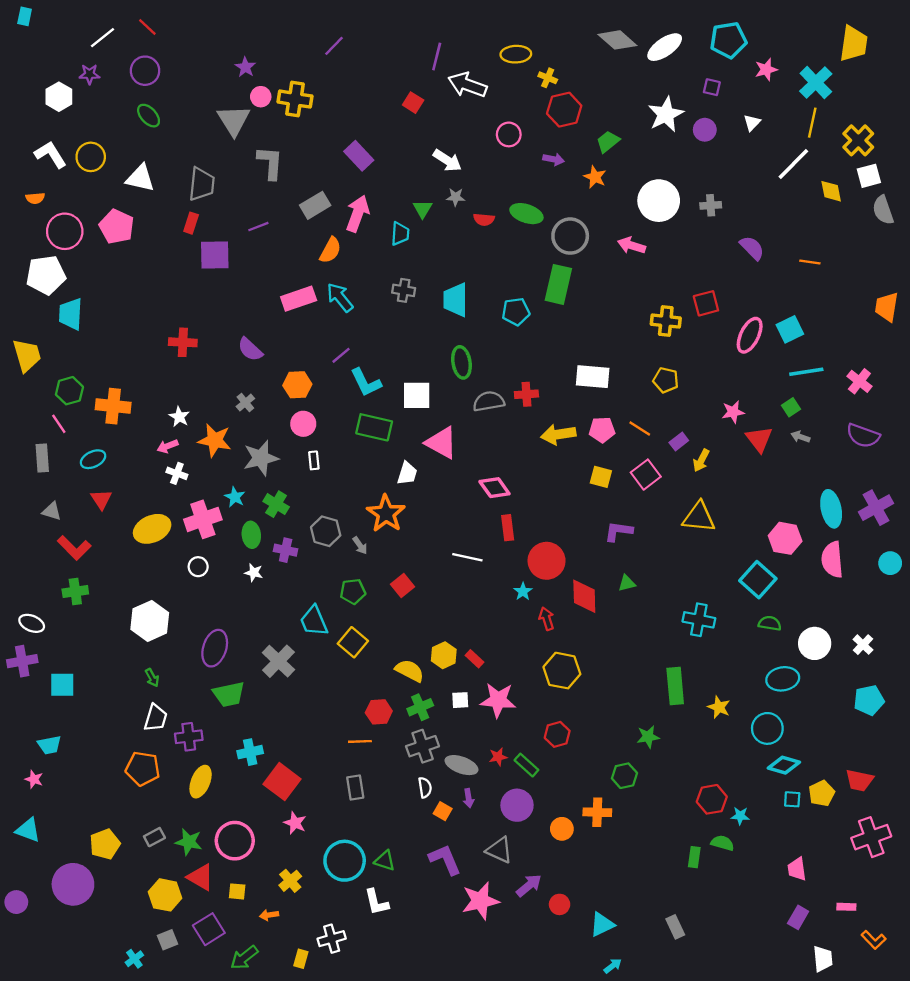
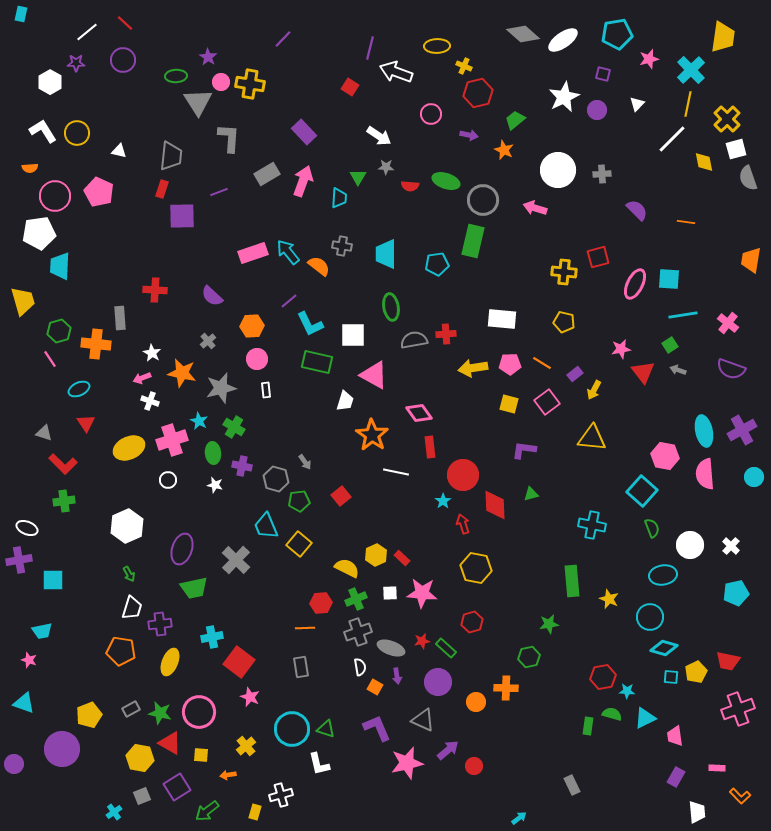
green ellipse: (149, 116) -> (176, 76), moved, turned -50
white triangle: (140, 178) -> (119, 151), size x0.6
orange semicircle: (330, 250) -> (319, 266), moved, turned -80
cyan square: (790, 329) -> (669, 279), turned 30
gray rectangle: (42, 458) -> (120, 318), moved
orange star: (386, 514) -> (372, 435), moved
gray hexagon: (326, 531) -> (276, 479), moved
green semicircle: (770, 623) -> (652, 528), turned 60
cyan triangle: (602, 924) -> (645, 718), moved

